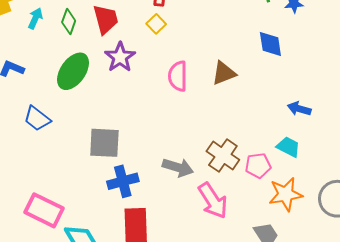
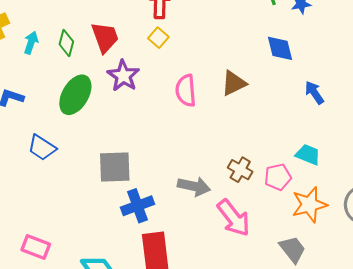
blue arrow: (299, 109) -> (314, 93), moved, turned 45
brown cross: (223, 156) -> (240, 170), size x0.7
pink rectangle: (44, 210) -> (36, 247), moved, size x0.7

